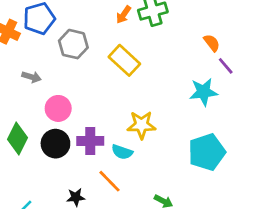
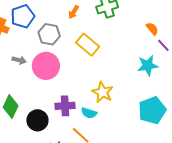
orange arrow: (124, 15) -> (74, 12), moved
pink circle: (58, 108) -> (46, 66), moved, size x1.4
yellow star: (141, 125) -> (103, 92), turned 30
black circle: (55, 144) -> (37, 120), moved

